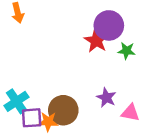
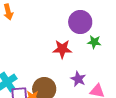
red star: (96, 41) -> (62, 49), moved, turned -30

